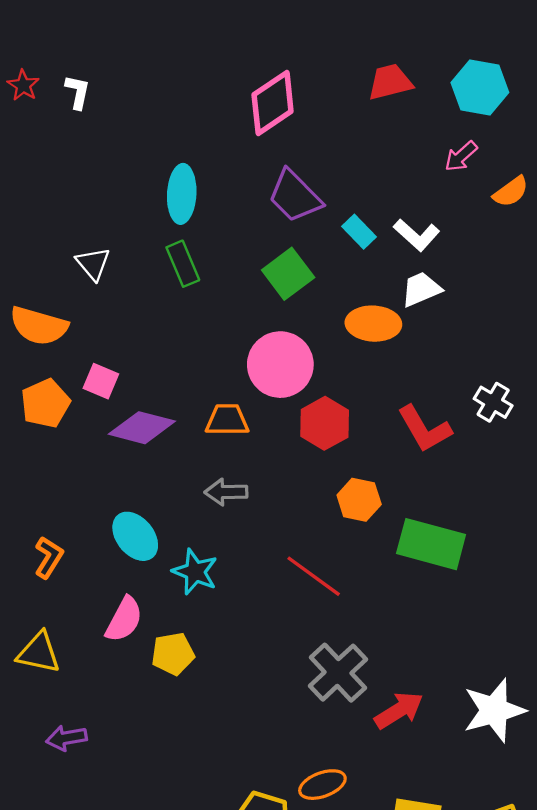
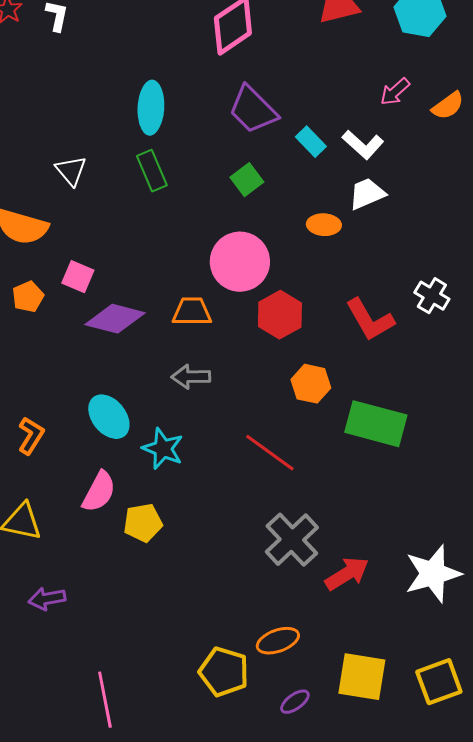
pink arrow: (461, 156) -> (395, 92), moved
green square: (288, 274) -> (247, 180), size x0.7
orange ellipse: (373, 324) -> (324, 225), size x0.7
orange pentagon: (45, 403) -> (28, 297), size x0.7

